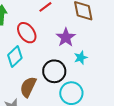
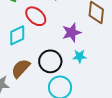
red ellipse: (27, 33) -> (36, 16), turned -30

